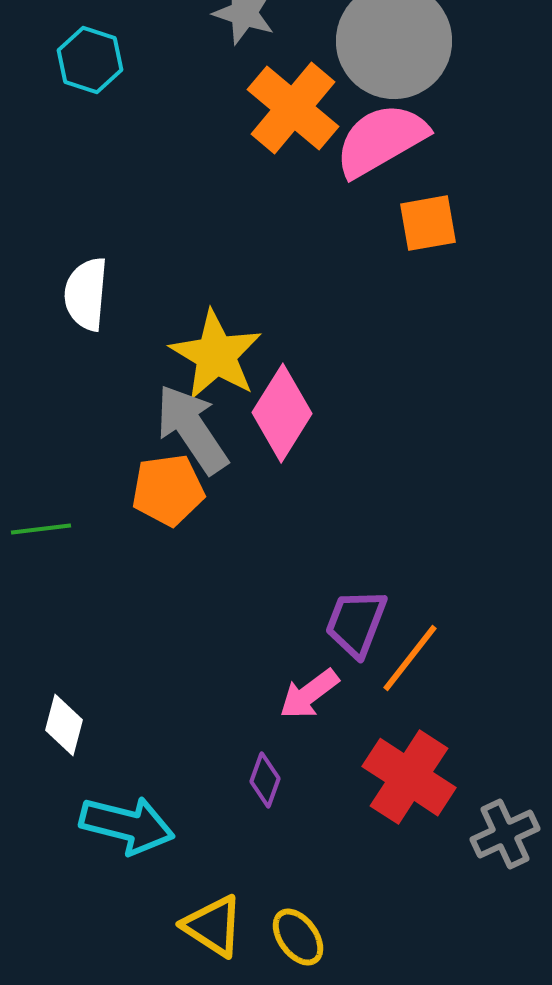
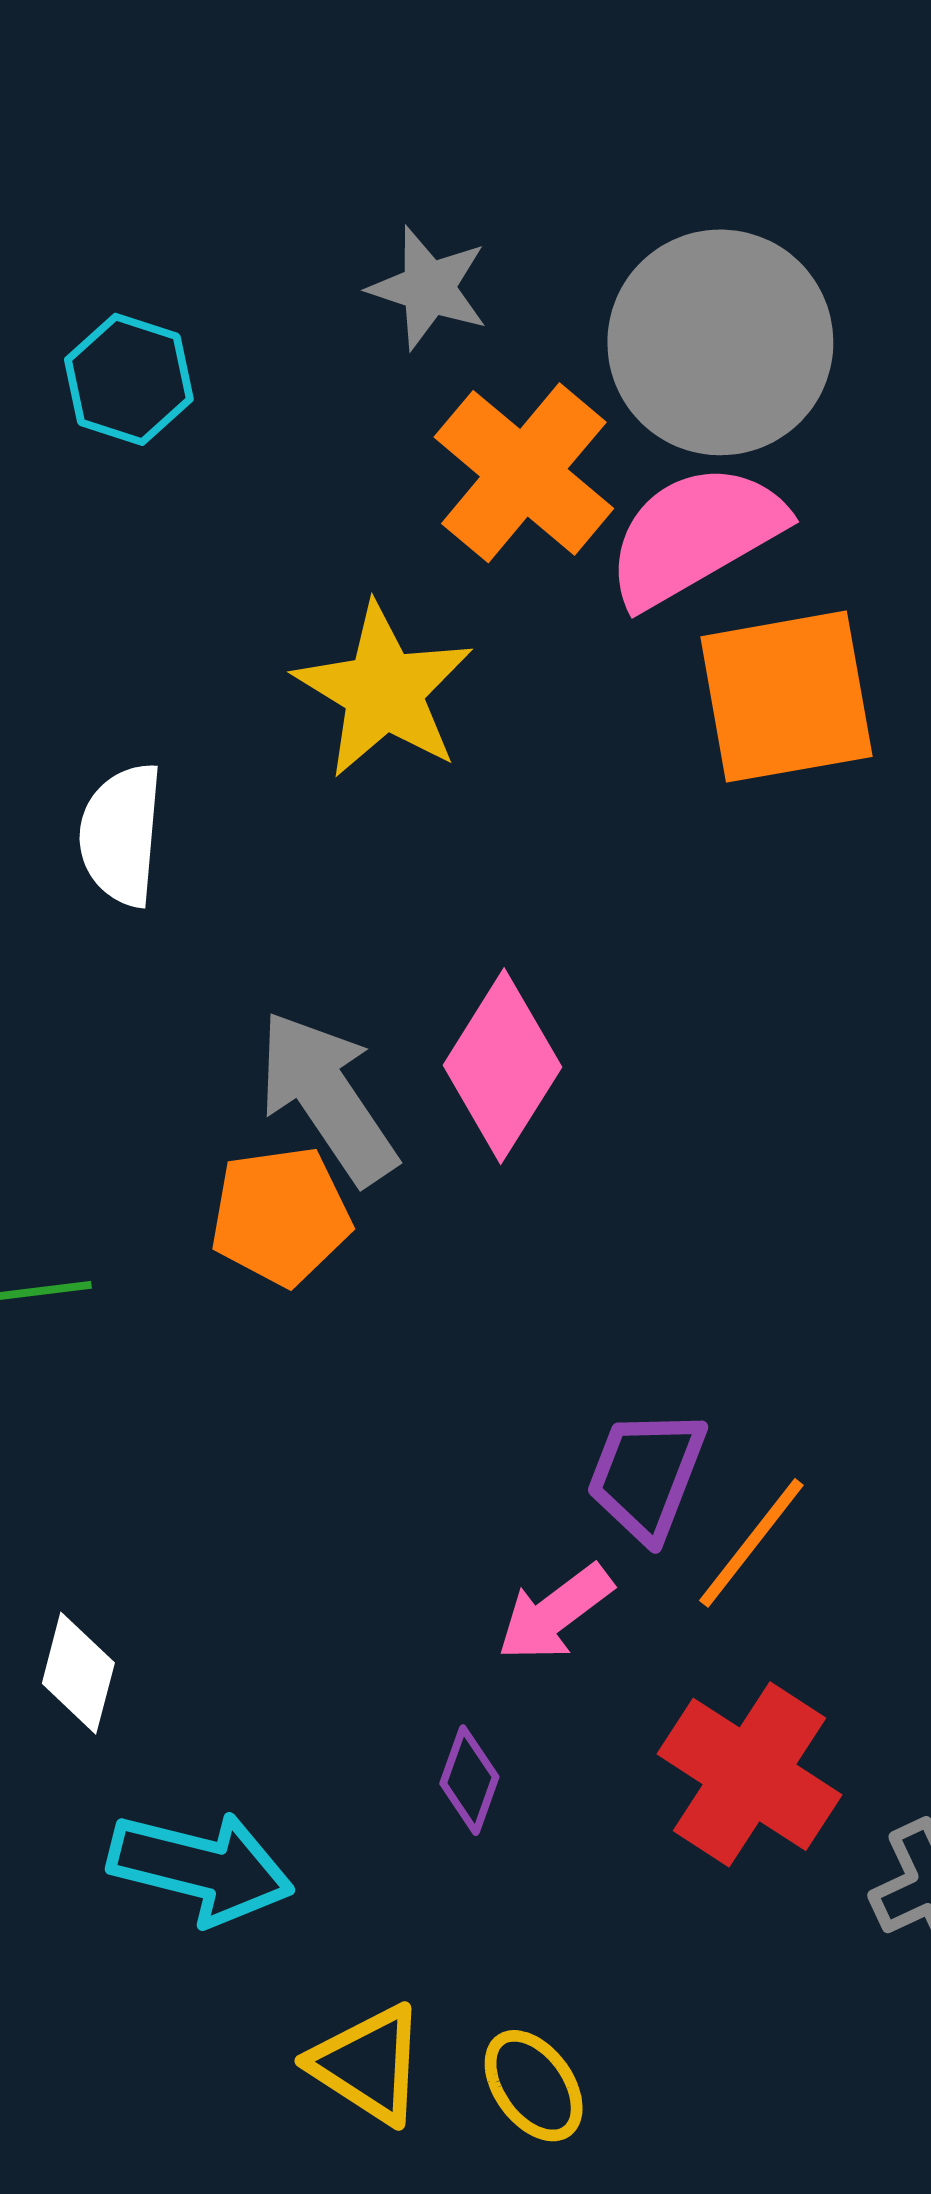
orange square: (428, 223) -> (786, 697), size x1.6
yellow star: (216, 355) -> (384, 691), moved

